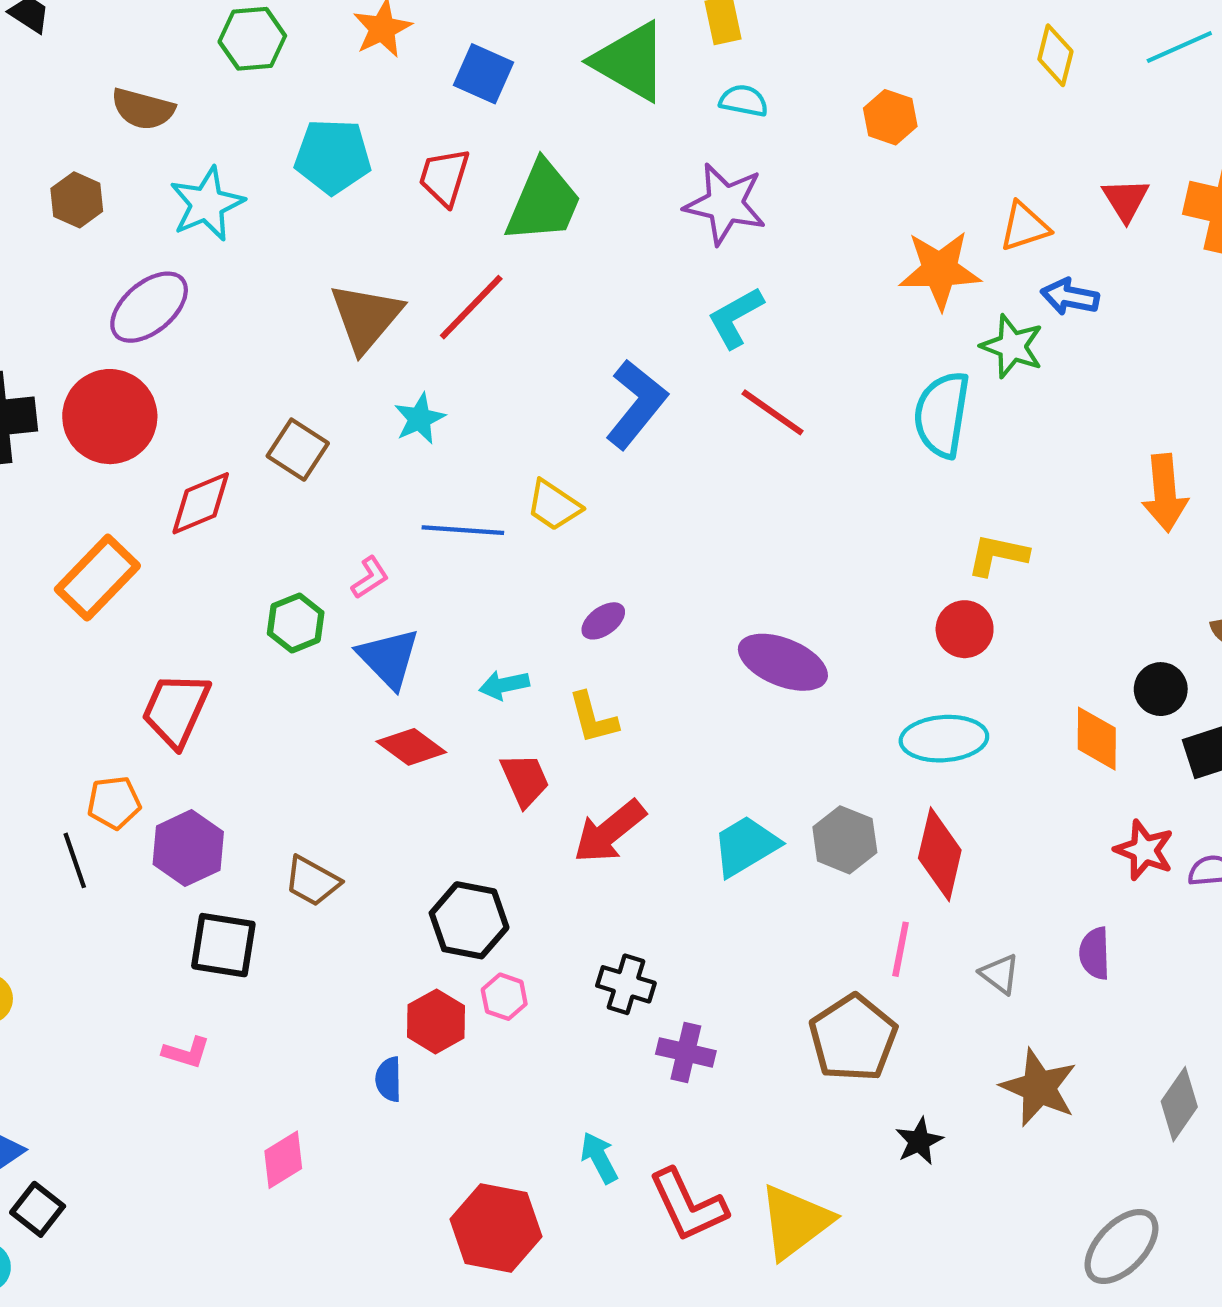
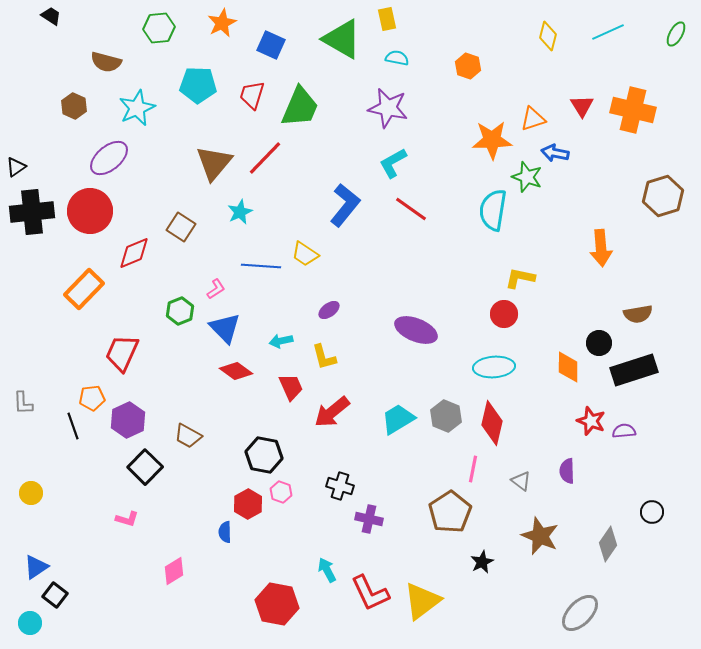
black square: (223, 945) -> (145, 467), turned 36

